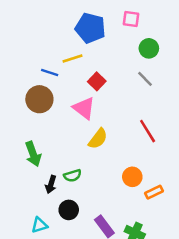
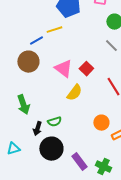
blue line: (50, 73) -> (36, 41), turned -48
red square: (97, 81) -> (86, 69), moved
black circle: (69, 210) -> (51, 149), size x1.5
cyan triangle: (39, 225) -> (13, 149), moved

